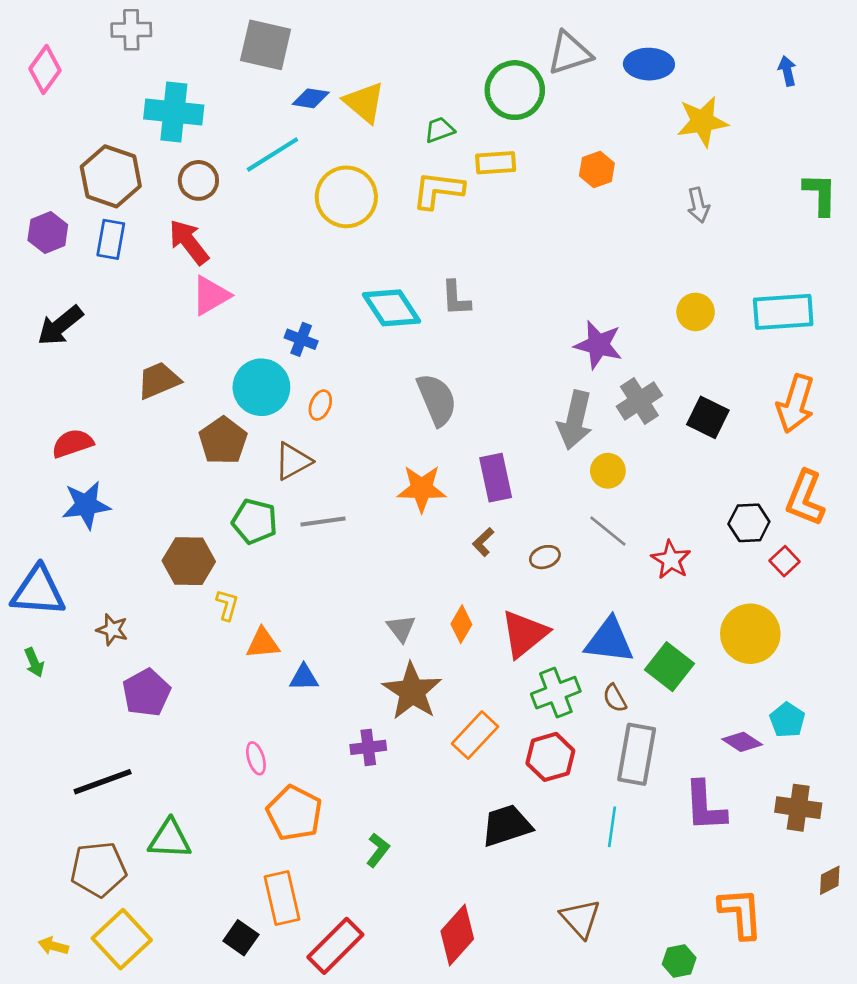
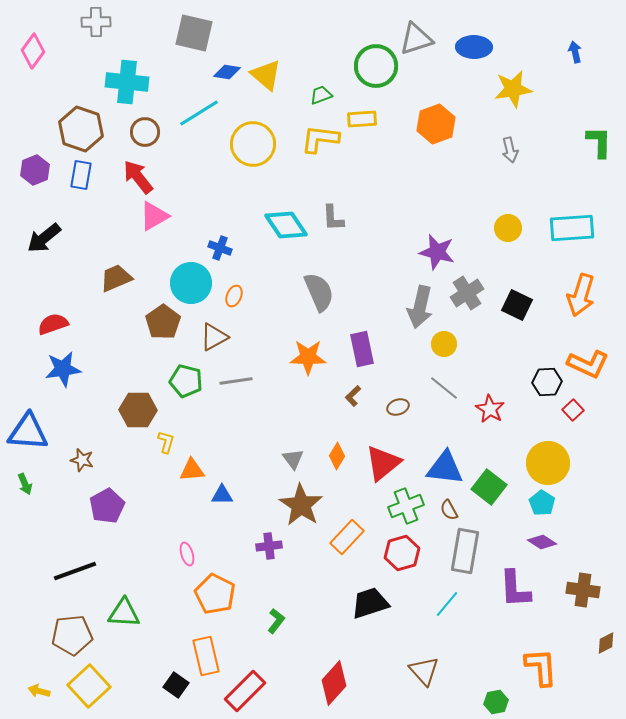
orange hexagon: (597, 170) -> (436, 124), size x1.5
orange L-shape: (805, 498) -> (588, 364), turned -87
cyan pentagon: (787, 720) -> (542, 503), moved
cyan line: (612, 827) -> (447, 604), turned 32

